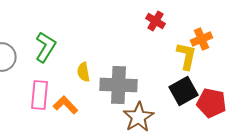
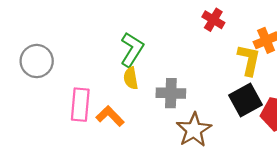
green L-shape: (46, 47) -> (132, 50), moved
gray cross: (118, 85) -> (171, 93), size x0.7

